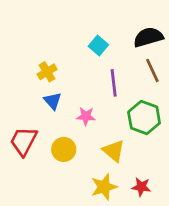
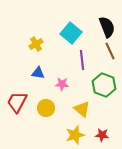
black semicircle: (148, 37) -> (107, 27), turned 85
cyan square: (98, 45) -> (71, 33), size x1.5
yellow cross: (47, 72) -> (36, 44), moved
blue triangle: (53, 101) -> (38, 73), turned -40

